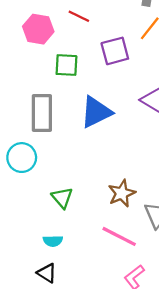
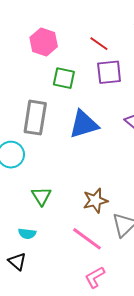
red line: (79, 16) -> (99, 44), moved

